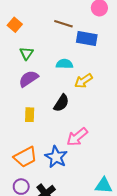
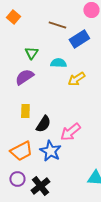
orange square: (15, 25) -> (13, 17), moved
blue rectangle: (87, 39) -> (79, 39), turned -42
green triangle: (26, 53) -> (31, 53), moved
black semicircle: (61, 103) -> (43, 124), moved

